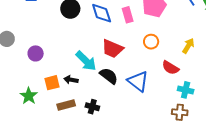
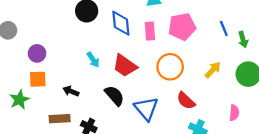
orange circle: (151, 42) -> (170, 67), size x1.5
yellow arrow: (188, 46) -> (213, 70), moved
cyan arrow: (86, 61) -> (93, 60), moved, size x0.6
orange square: (52, 83) -> (38, 79), moved

